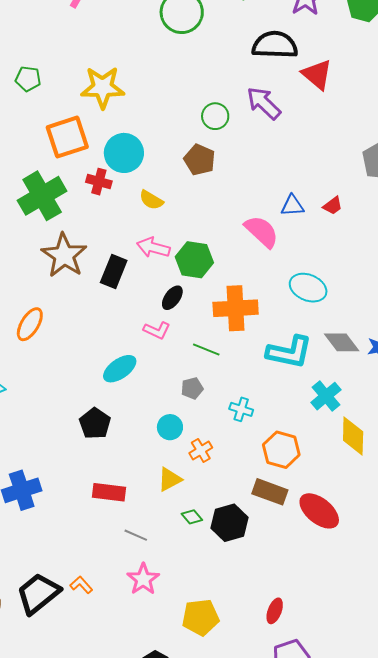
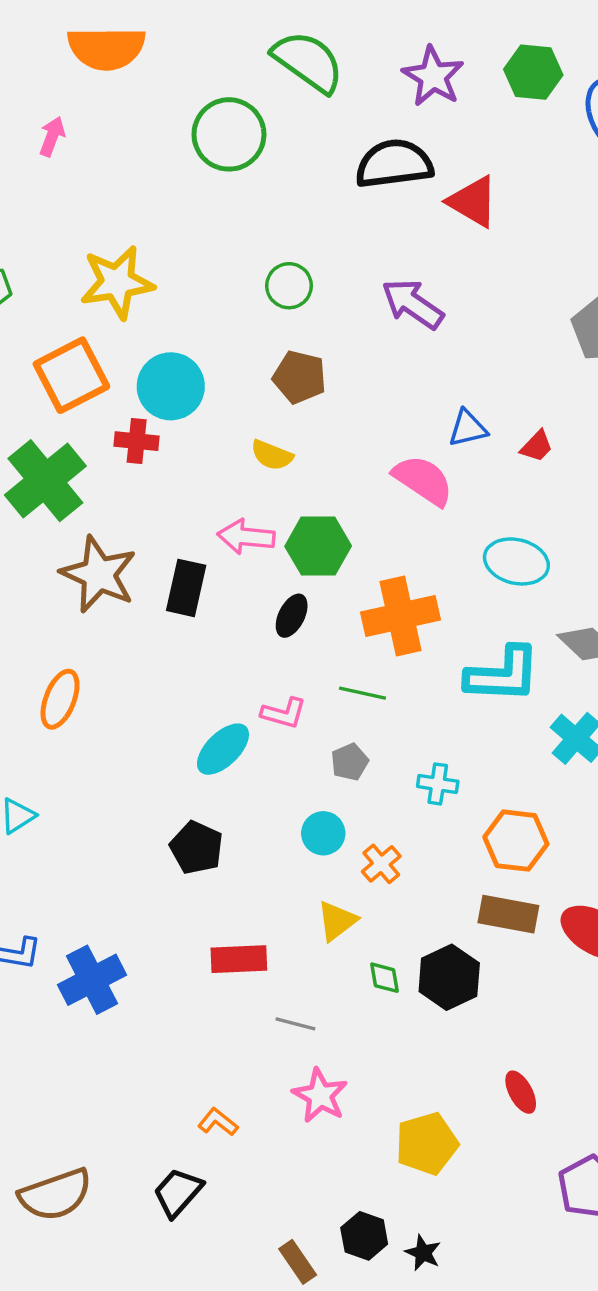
purple arrow: (264, 103) -> (413, 304), moved
green circle: (215, 116) -> (289, 286), moved
yellow semicircle: (151, 200) -> (272, 455), moved
red trapezoid: (333, 206) -> (537, 446), moved
pink L-shape: (157, 330) -> (284, 713), moved
green diamond: (192, 517) -> (385, 978), turned 40
black trapezoid: (38, 593) -> (178, 1192), moved, size x0.7
red ellipse: (275, 611) -> (521, 1092), moved, turned -40

